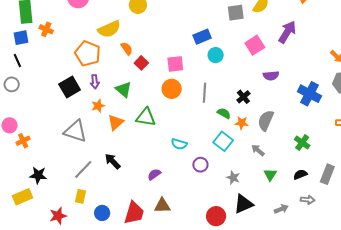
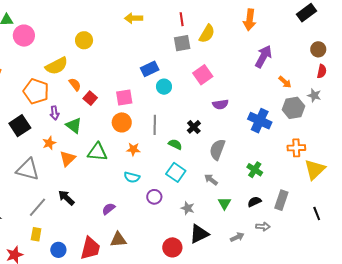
purple arrow: (287, 32) -> (263, 56), moved
purple arrow: (95, 82) -> (55, 113), moved
orange star: (242, 123) -> (133, 149), moved

